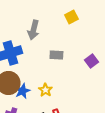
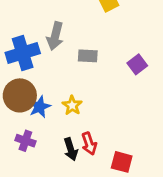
gray arrow: (33, 30) -> (55, 36), moved

